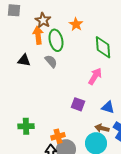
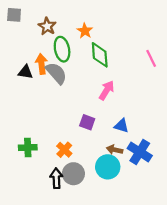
orange arrow: (38, 35) -> (41, 64), moved
green diamond: (103, 47) -> (100, 55), moved
gray semicircle: (51, 61) -> (56, 73), size x1.5
orange cross: (58, 136) -> (64, 150), moved, turned -32

